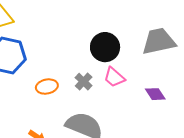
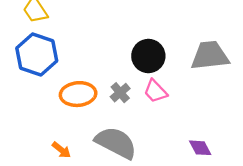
orange ellipse: (47, 87) -> (78, 94), size x1.4
purple diamond: (155, 94) -> (200, 148), moved

